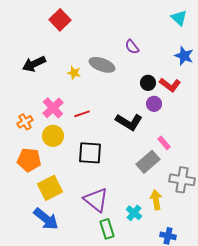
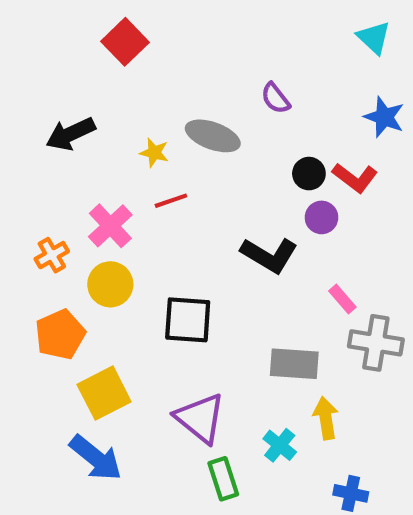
red line: (82, 114) -> (171, 201), moved
orange pentagon: (29, 160) -> (60, 335), turned -30
gray rectangle: (148, 162) -> (294, 364), moved, turned 45
gray cross: (182, 180) -> (376, 343), moved

